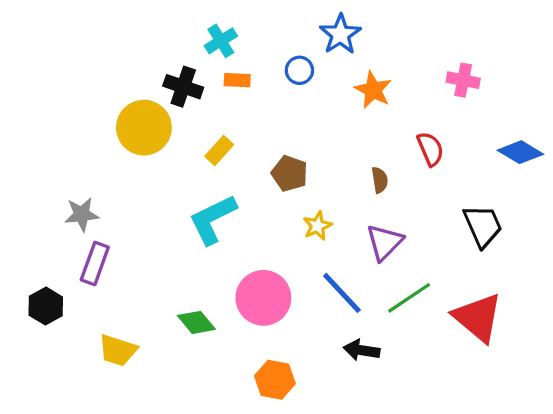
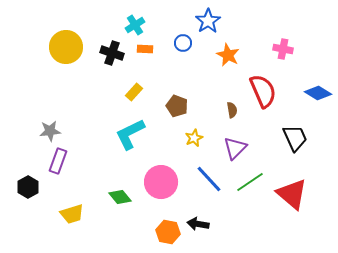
yellow circle: (144, 128) -> (66, 47), moved
red semicircle: (430, 149) -> (263, 91), size x1.6
yellow trapezoid: (118, 350) -> (72, 214), turned -35
black arrow: (362, 350) -> (198, 224), moved

